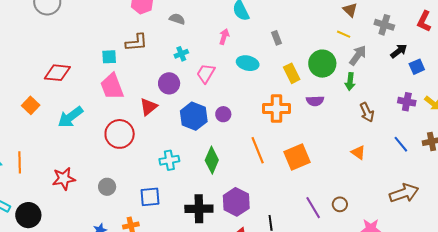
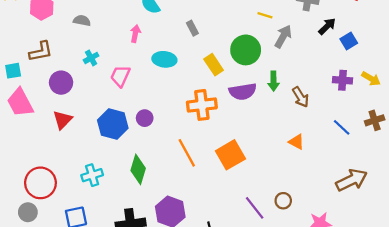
green arrow: (350, 82) -> (273, 81), moved
purple circle: (169, 83) -> (61, 83), moved
purple semicircle: (315, 101) -> (243, 92), size x1.4
red circle: (120, 134) -> (40, 183), moved

